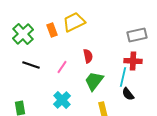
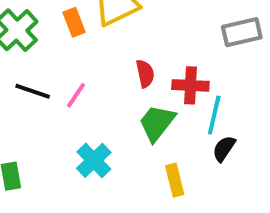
red cross: (133, 61) -> (190, 85), moved
pink line: (62, 67) -> (76, 95), moved
black semicircle: (128, 94) -> (224, 149), turned 72

